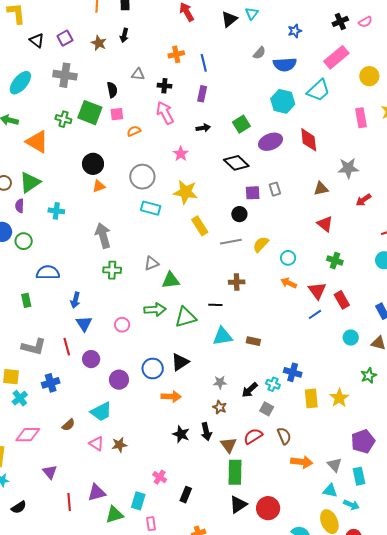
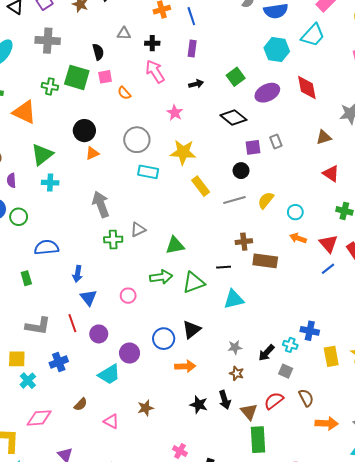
orange semicircle: (134, 131) -> (124, 93), turned -104
green triangle: (30, 182) -> (42, 155), moved
gray triangle: (152, 263) -> (138, 230), moved
brown rectangle: (253, 341) -> (265, 261), moved, size x1.6
cyan trapezoid: (101, 412) -> (109, 374), moved
brown star: (119, 445) -> (145, 408), moved

